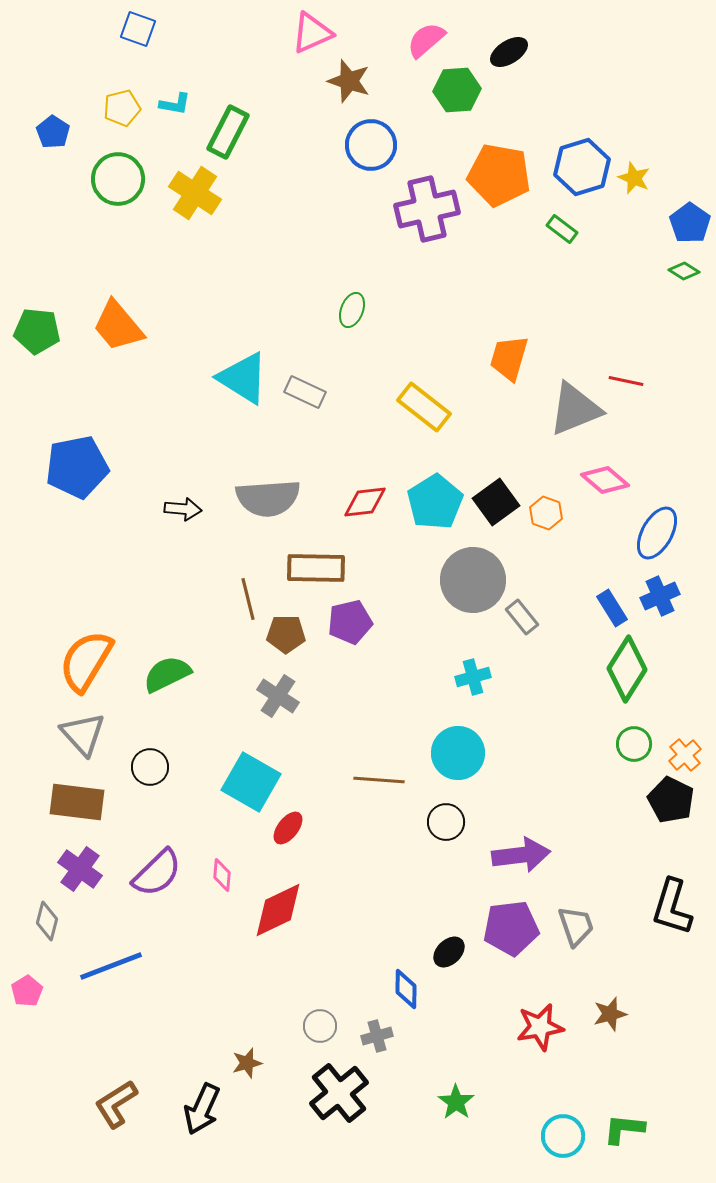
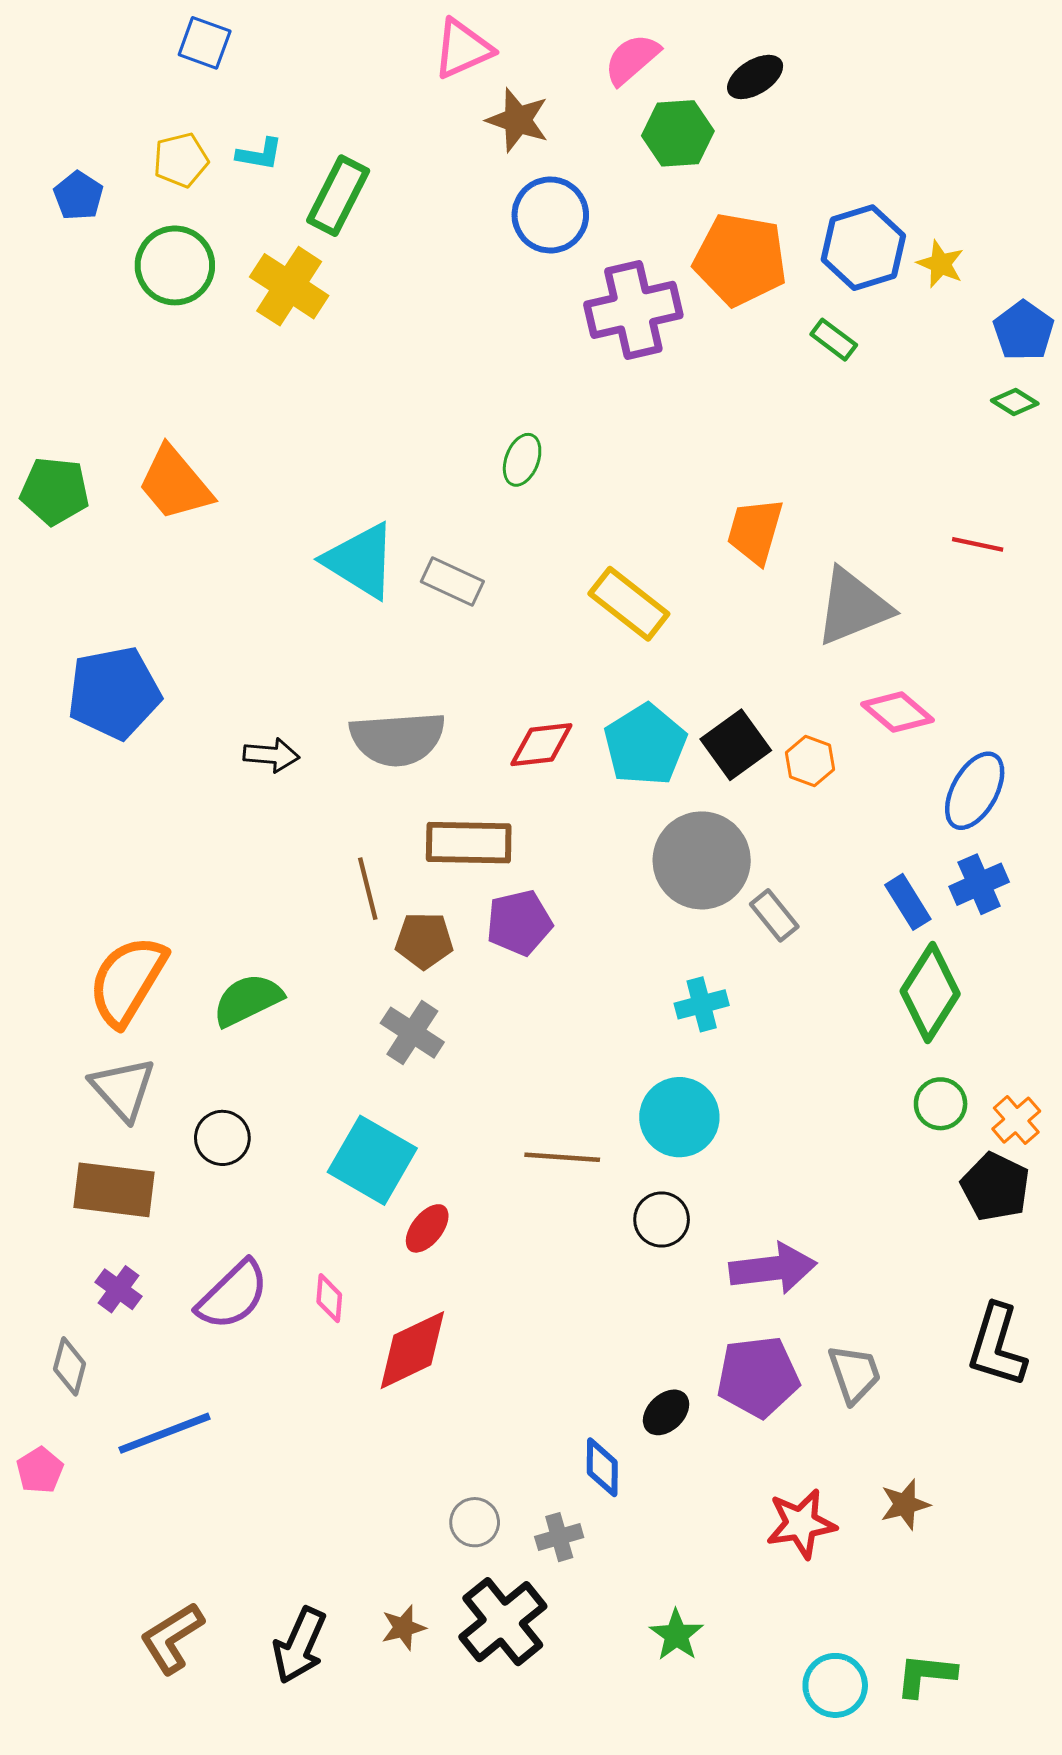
red line: (626, 381) -> (978, 544), moved
purple cross: (80, 869) -> (119, 1289), size x0.7
brown star: (247, 1063) -> (403, 1628), moved

